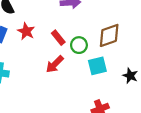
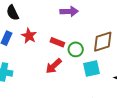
red rectangle: (58, 38) -> (57, 42), turned -32

